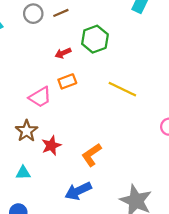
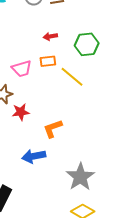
green hexagon: (95, 39) -> (87, 44), moved
yellow line: (122, 89) -> (72, 77), moved

